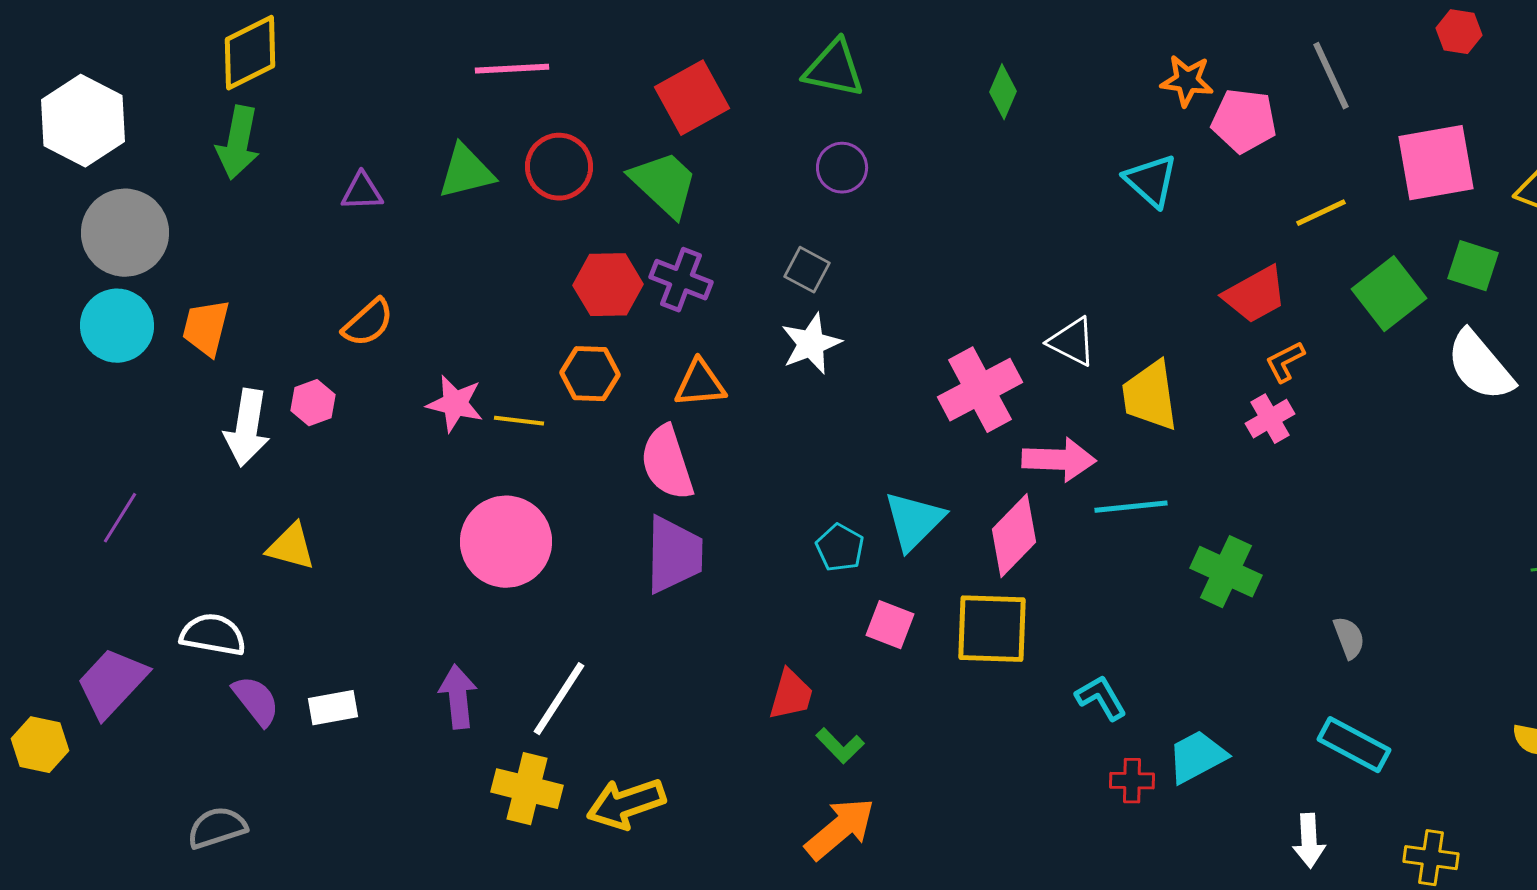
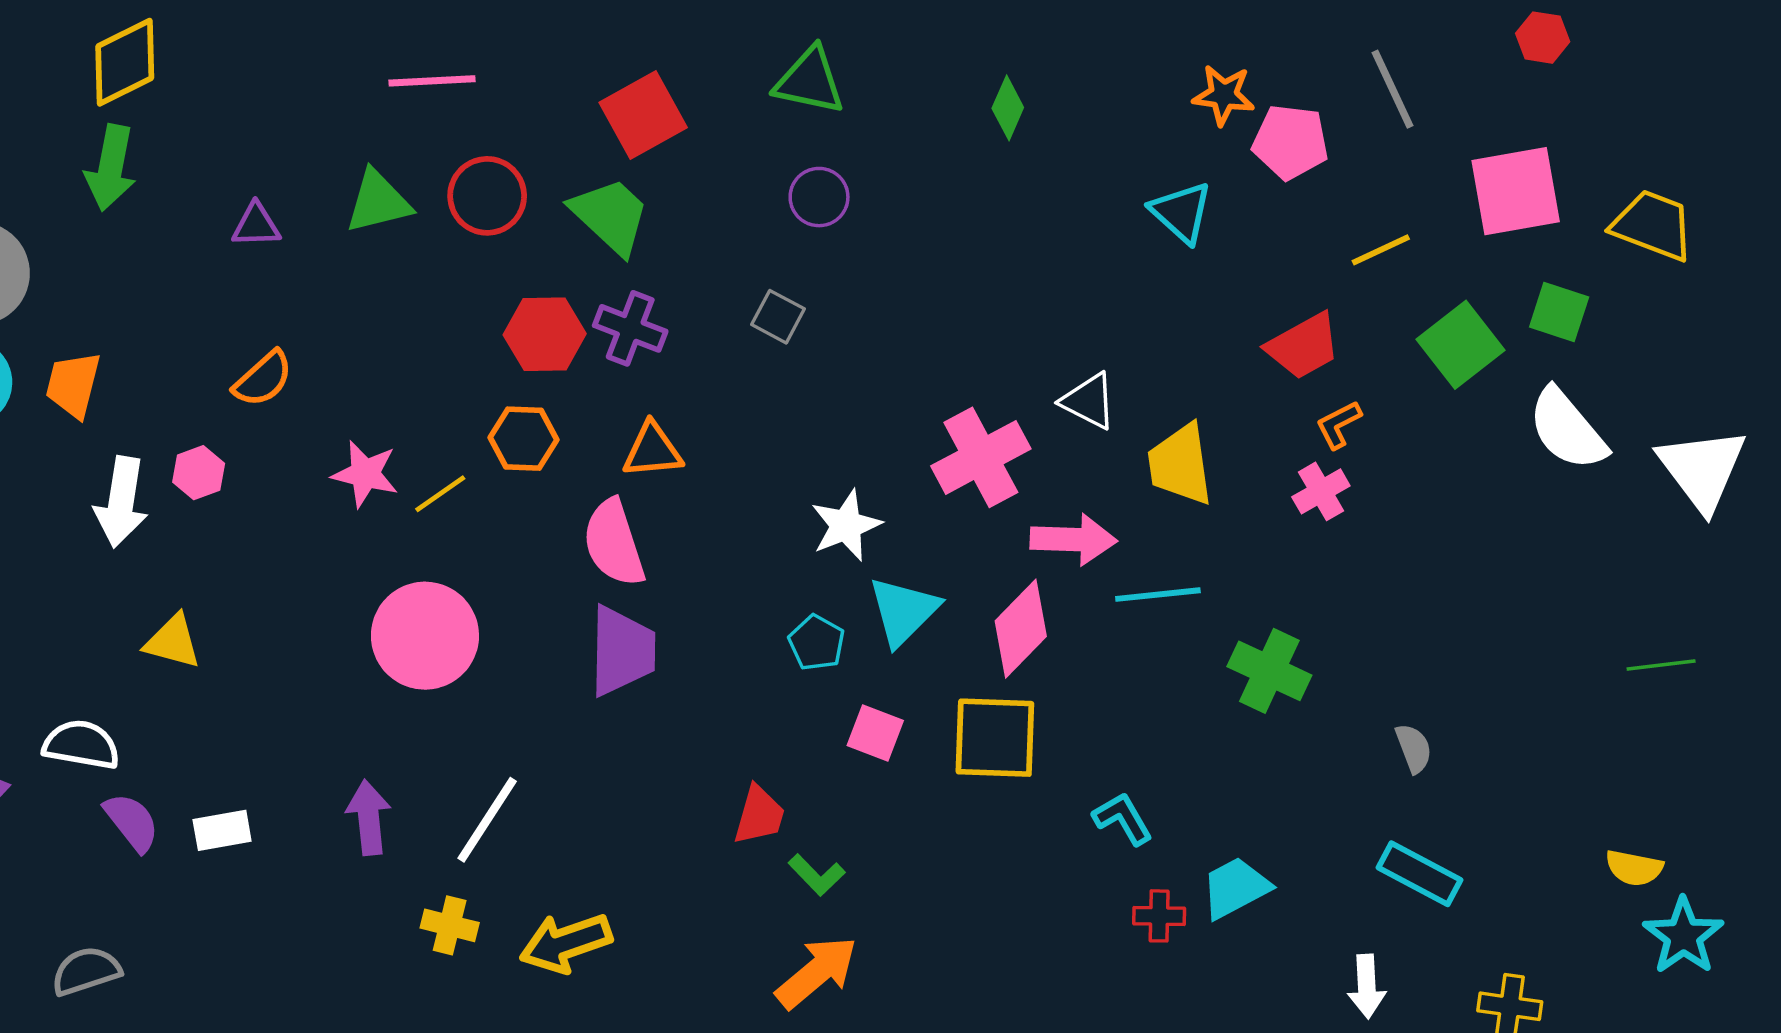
white star: (811, 344) -> (846, 525), moved
yellow line: (519, 421) -> (440, 494), turned -42
yellow cross: (527, 789) -> (450, 925), size x0.7

